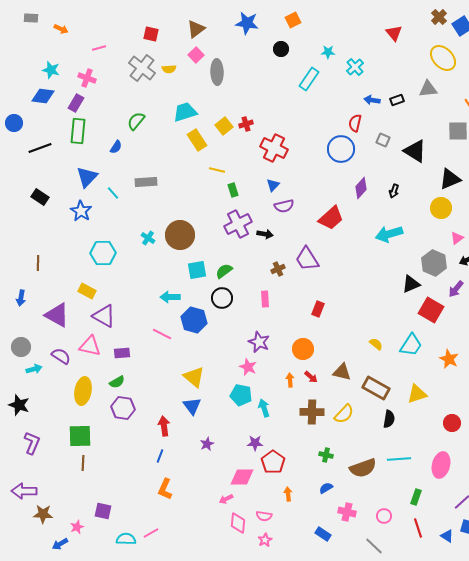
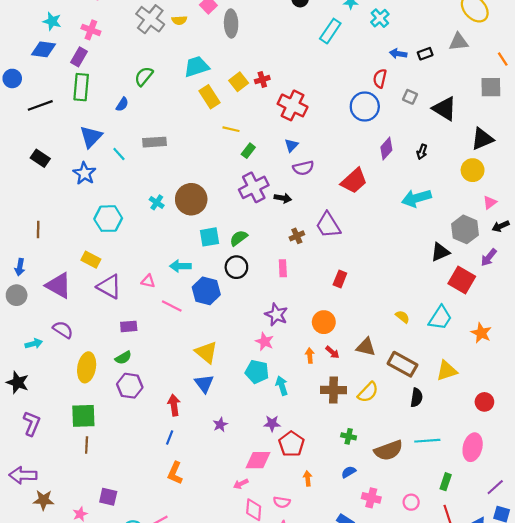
green rectangle: (233, 190) -> (248, 151), turned 56
pink triangle: (90, 346) -> (148, 281), moved, size x0.6
gray circle: (21, 347) -> (17, 295), moved

